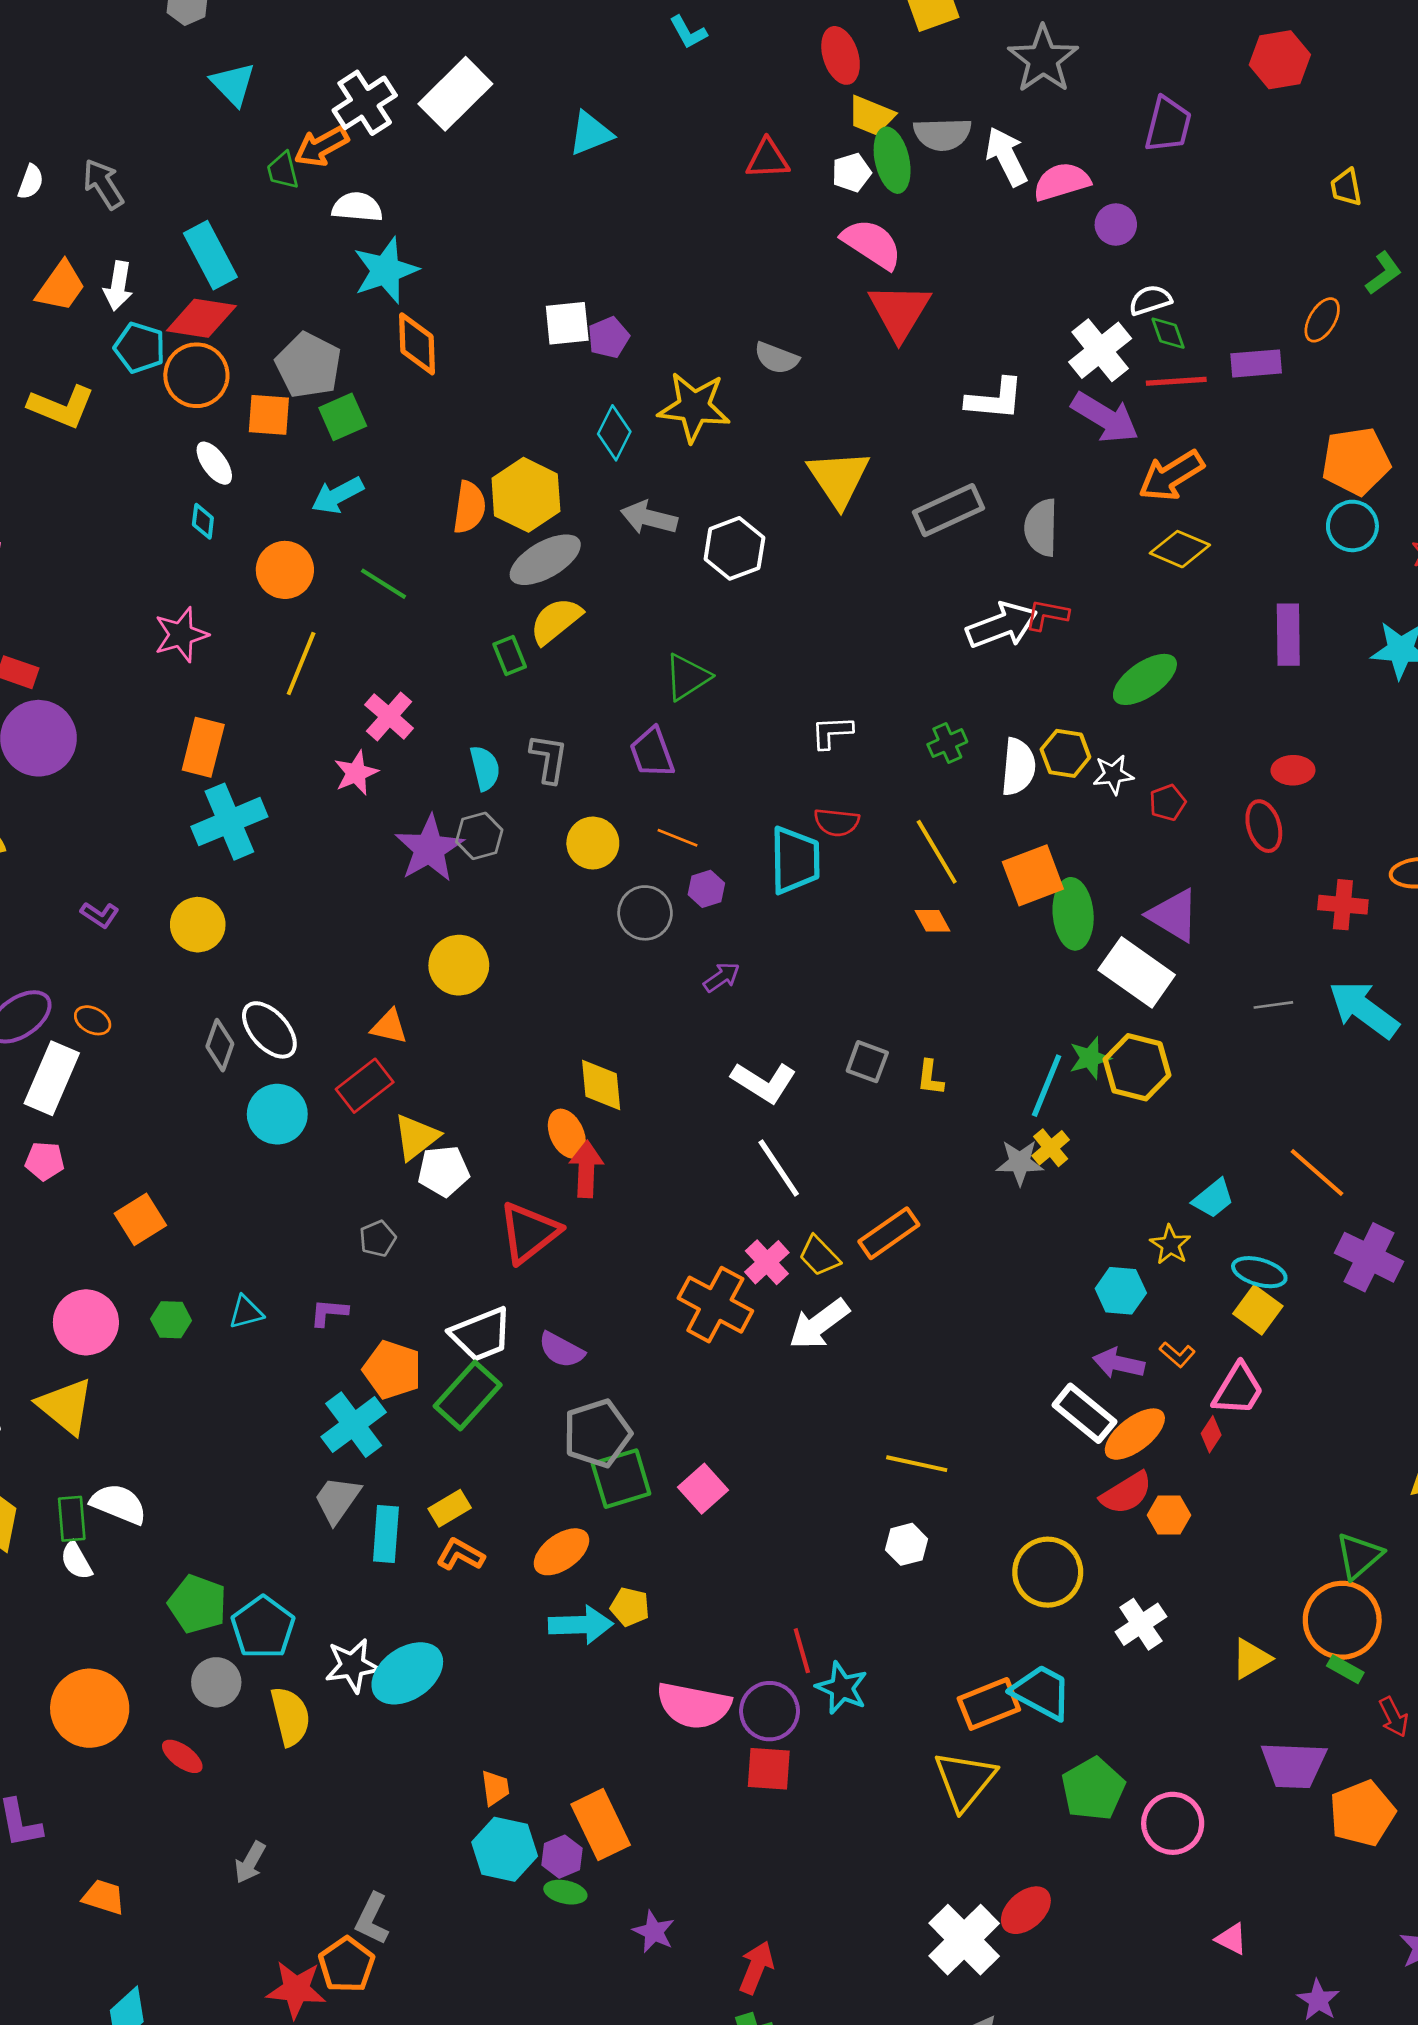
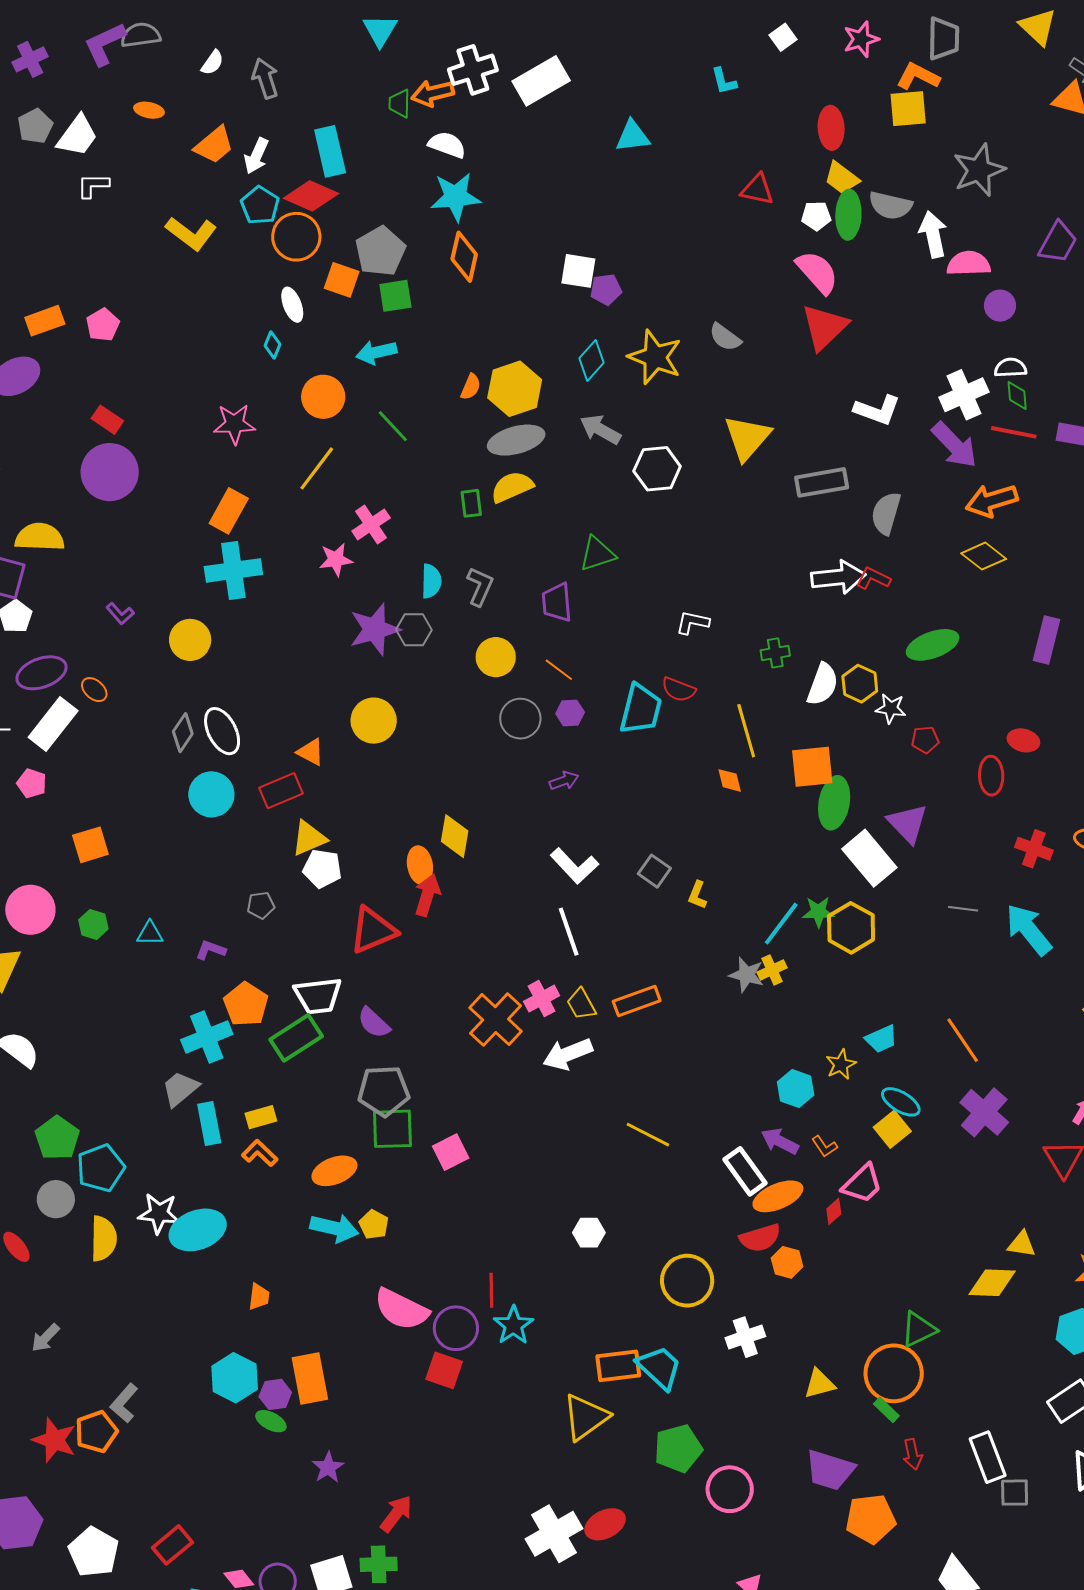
orange semicircle: (469, 507) -> (471, 387), size x0.7
yellow line: (917, 1464) -> (648, 1135), moved
cyan rectangle: (386, 1534) -> (209, 1124), turned -30
orange trapezoid: (495, 1788) -> (259, 1297), moved

